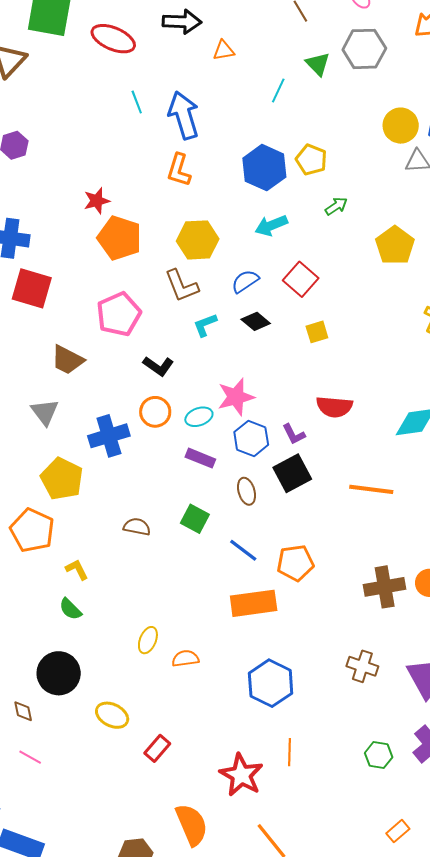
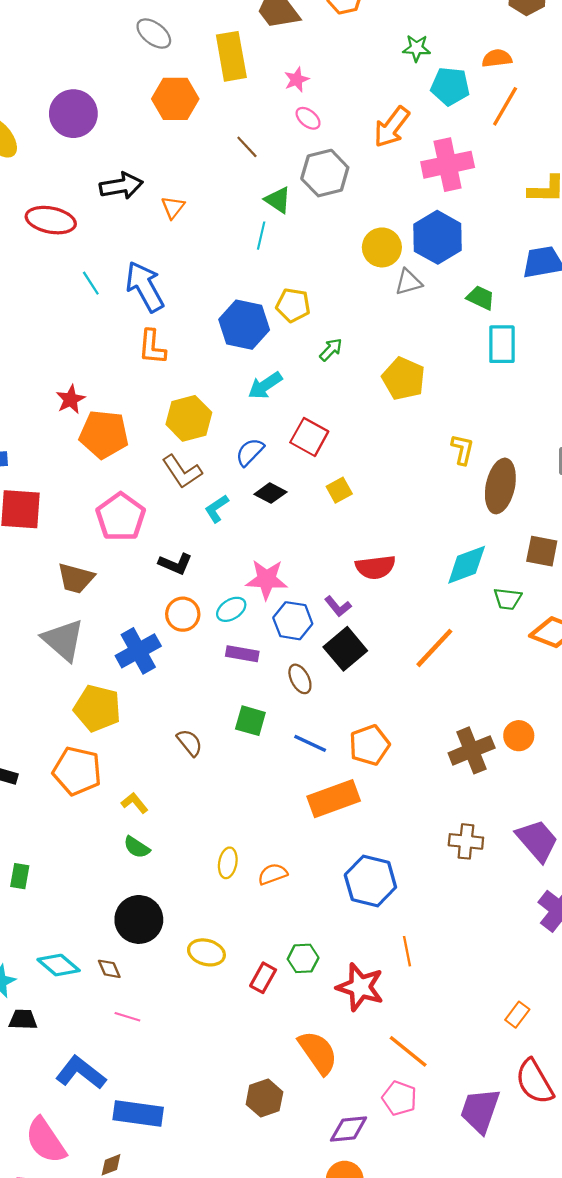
orange triangle: (224, 50) -> (173, 207), turned -30
cyan line: (278, 91) -> (261, 236), moved
pink star: (236, 397) -> (267, 579), turned 30
gray triangle: (45, 412) -> (63, 640), size x1.4
orange line: (371, 489) -> (434, 648), turned -42
brown semicircle: (137, 527) -> (190, 743), turned 52
green hexagon: (379, 755) -> (303, 958), moved
orange rectangle: (398, 831) -> (517, 1015), moved

